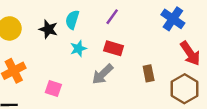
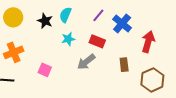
blue cross: (173, 19) -> (122, 23), moved
red arrow: (190, 53) -> (148, 42), moved, turned -135

